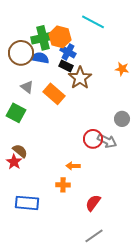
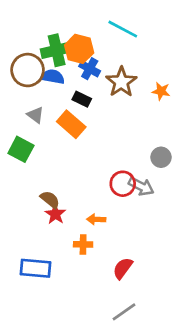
black rectangle: (66, 66) -> (82, 99), moved
brown star: (80, 78) -> (121, 82), moved
brown semicircle: (20, 151) -> (50, 200), moved
red star: (14, 162) -> (55, 214), moved

